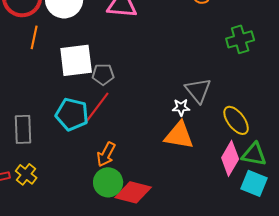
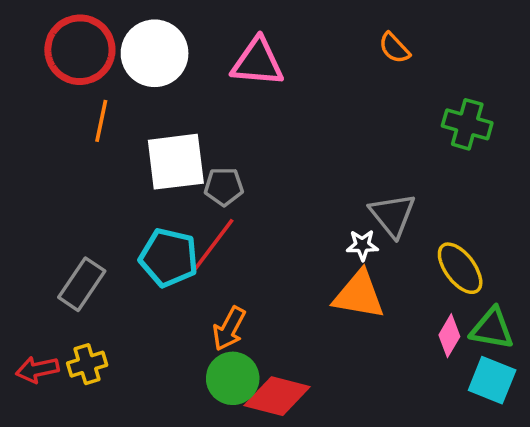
green cross: (240, 39) -> (467, 124), turned 32
gray rectangle: (23, 129) -> (82, 284), turned 36
pink diamond: (230, 158) -> (449, 336), size x0.7
yellow cross: (26, 174) -> (87, 364), turned 35

